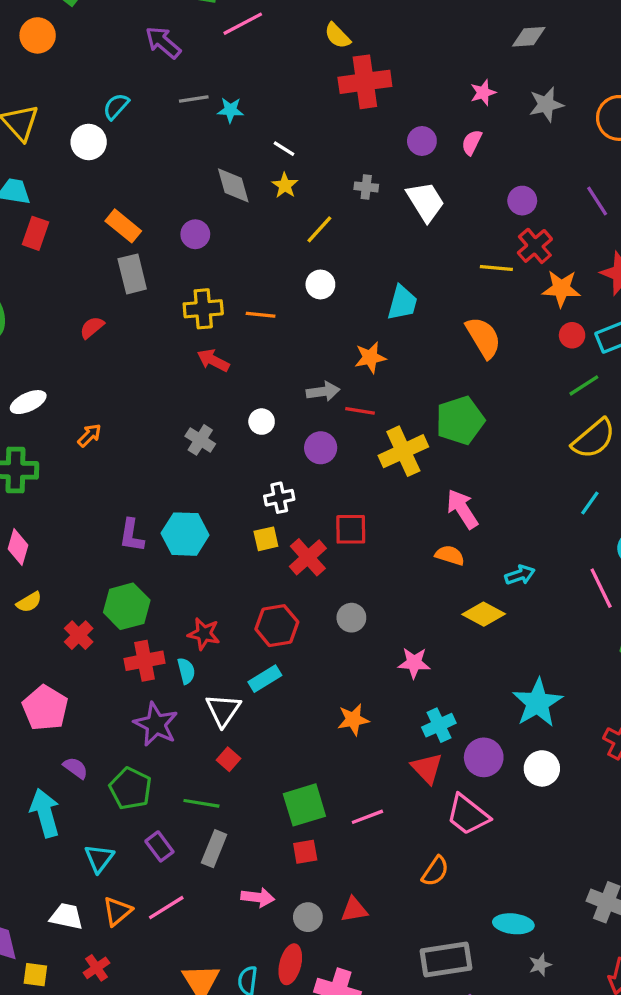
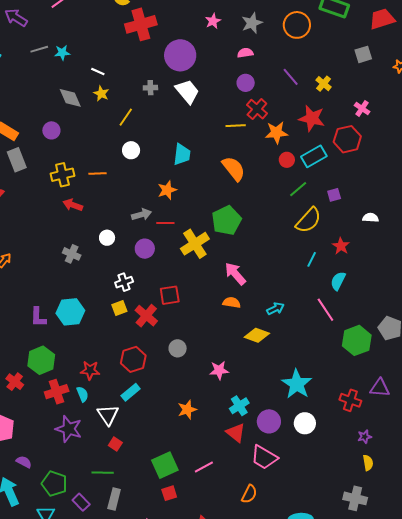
purple circle: (422, 141) -> (180, 55), size x1.8
pink semicircle: (472, 142) -> (245, 53), moved, turned 63
green pentagon: (131, 788) -> (54, 484), moved

